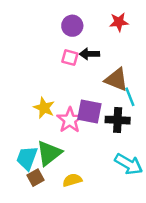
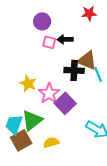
purple circle: (72, 26) -> (42, 21), moved
purple square: (89, 111) -> (65, 103), moved, turned 35
black cross: (118, 120) -> (74, 70), moved
brown square: (36, 178) -> (21, 140), size x1.5

